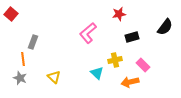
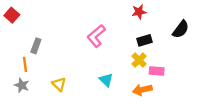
red star: (119, 14) -> (139, 12), moved
yellow cross: (115, 60) -> (139, 60), moved, turned -32
pink rectangle: (143, 65) -> (157, 71), turned -40

